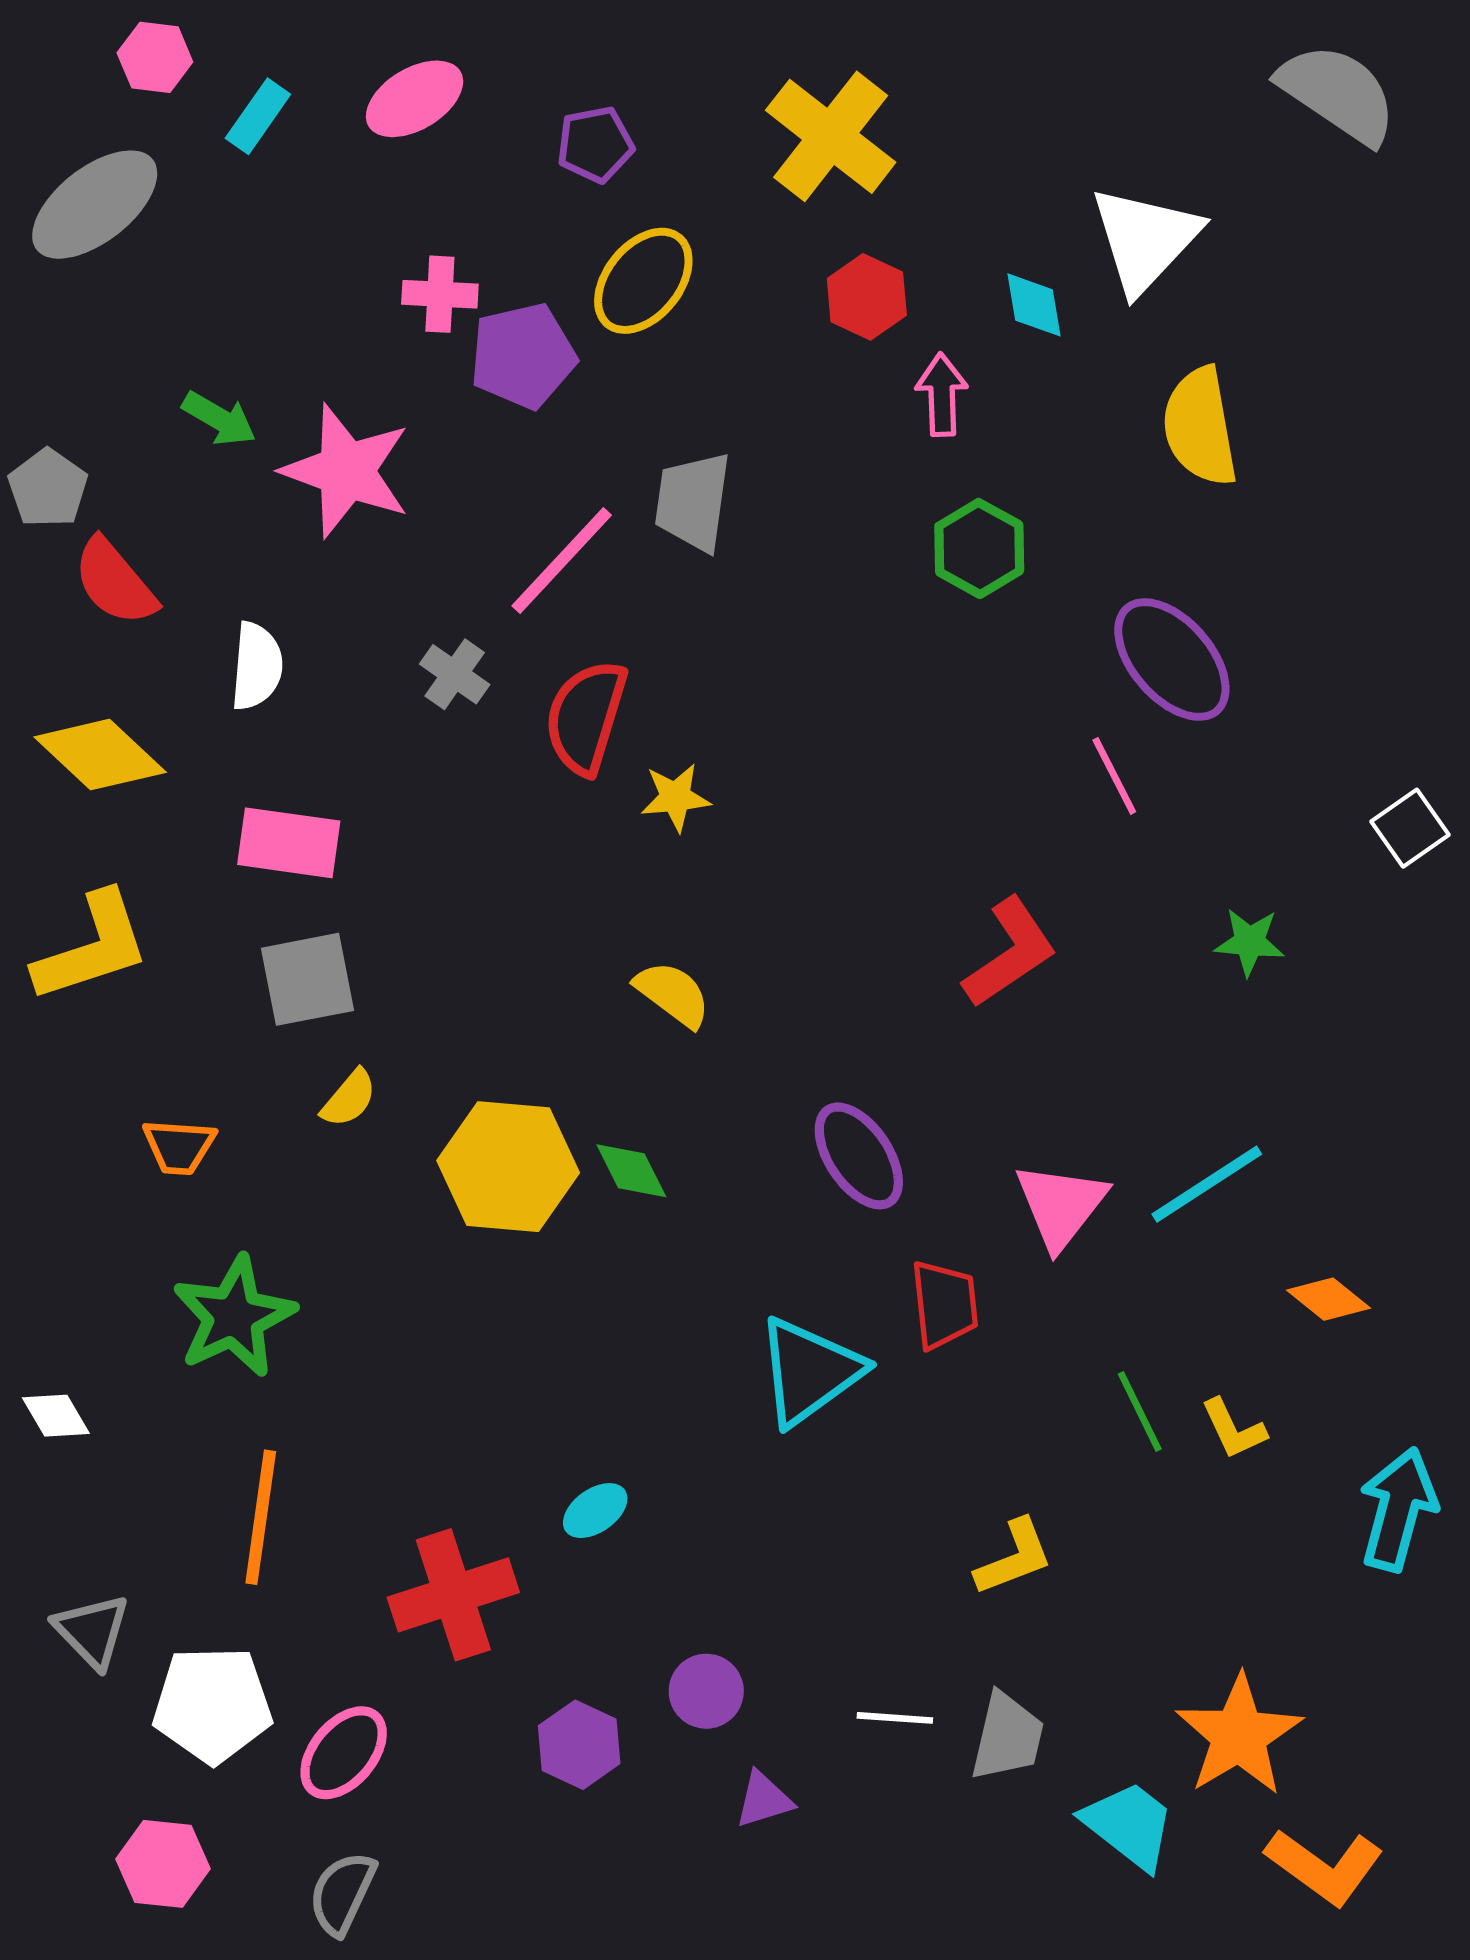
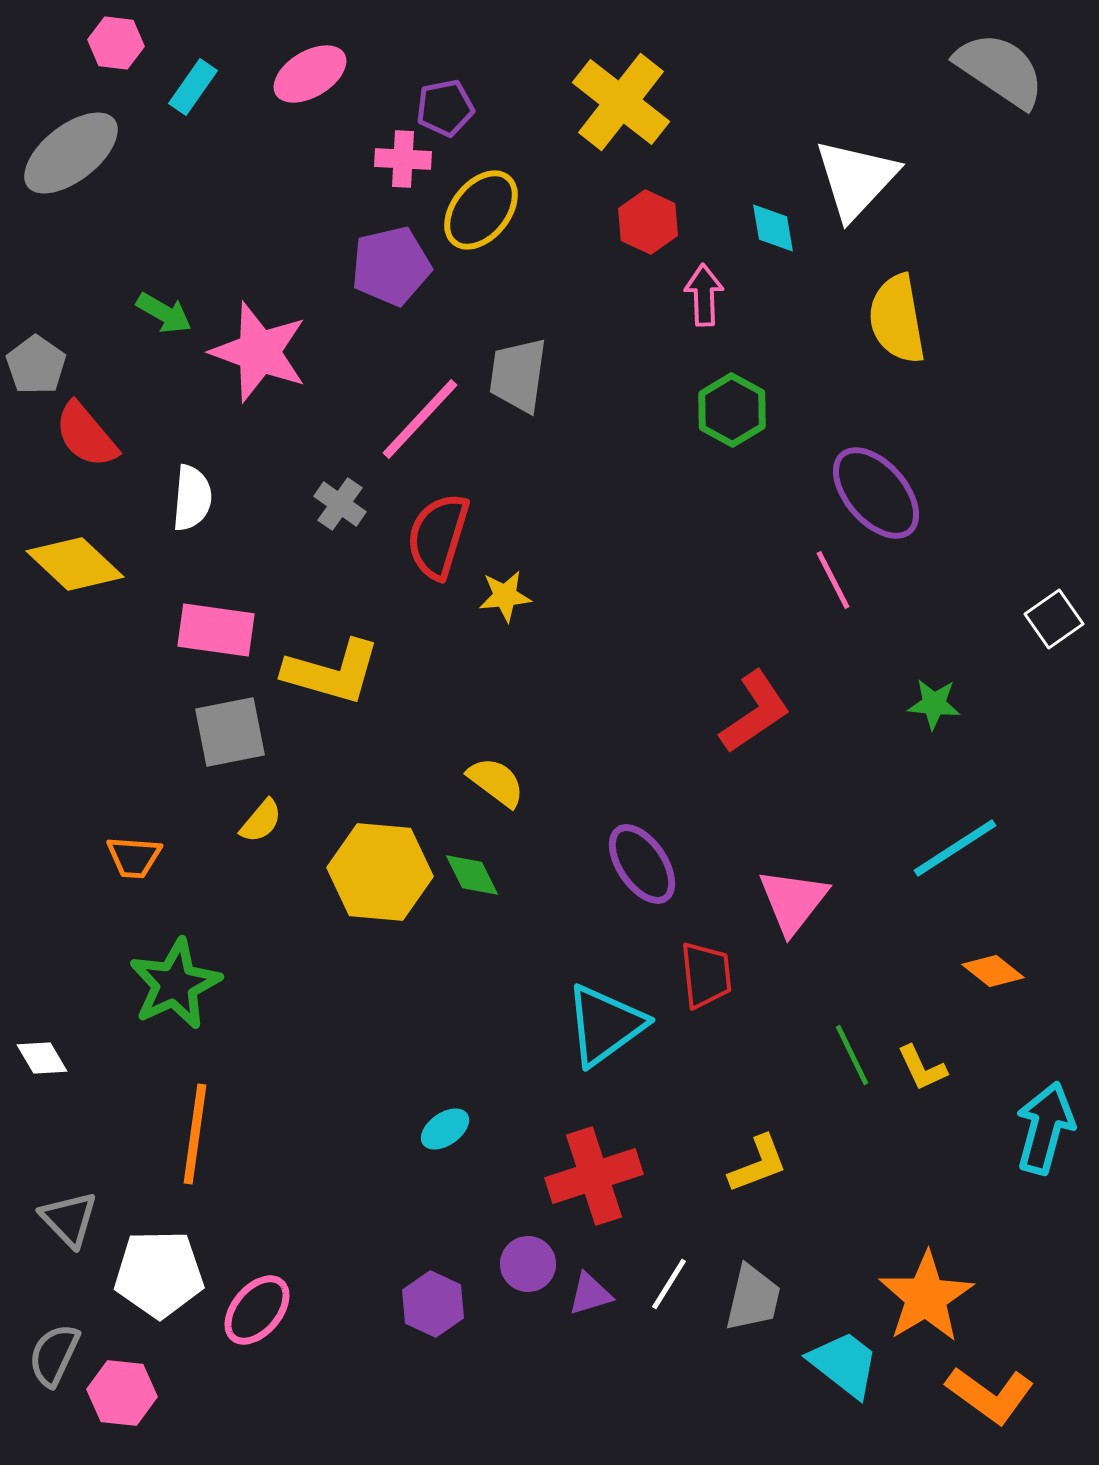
pink cross: (440, 294) -> (403, 159), moved
yellow L-shape: (92, 947) -> (332, 672), moved, turned 34
yellow semicircle: (673, 994) -> (496, 782), moved
cyan line: (1207, 1184) -> (955, 848), moved
red cross: (453, 1595) -> (594, 1176), moved
white line: (895, 1718) -> (669, 1284), turned -62
purple triangle: (764, 1800) -> (590, 1294), moved
gray semicircle: (342, 1893) -> (54, 1355), moved

